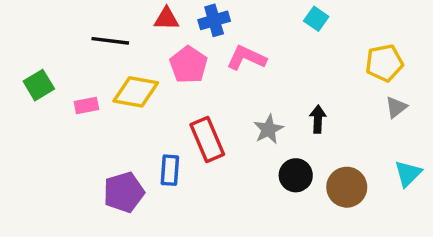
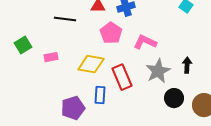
pink L-shape: (246, 58) -> (145, 42), moved
yellow diamond: (136, 92) -> (91, 64), moved
gray star: (269, 129) -> (158, 71), size x1.4

